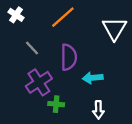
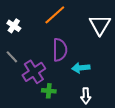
white cross: (16, 15) -> (14, 26), moved
gray line: (32, 48) -> (12, 57), moved

